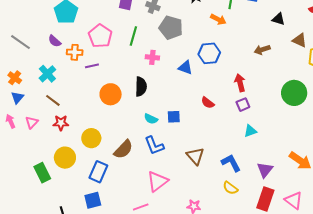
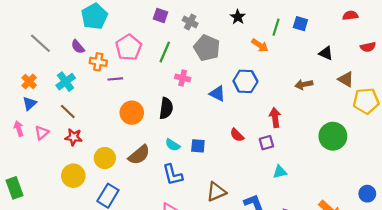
purple square: (243, 105) -> (266, 143), moved
brown semicircle: (123, 149) -> (139, 155), moved
brown triangle: (195, 156) -> (216, 192), turned 42
green rectangle: (42, 173) -> (14, 188), moved

